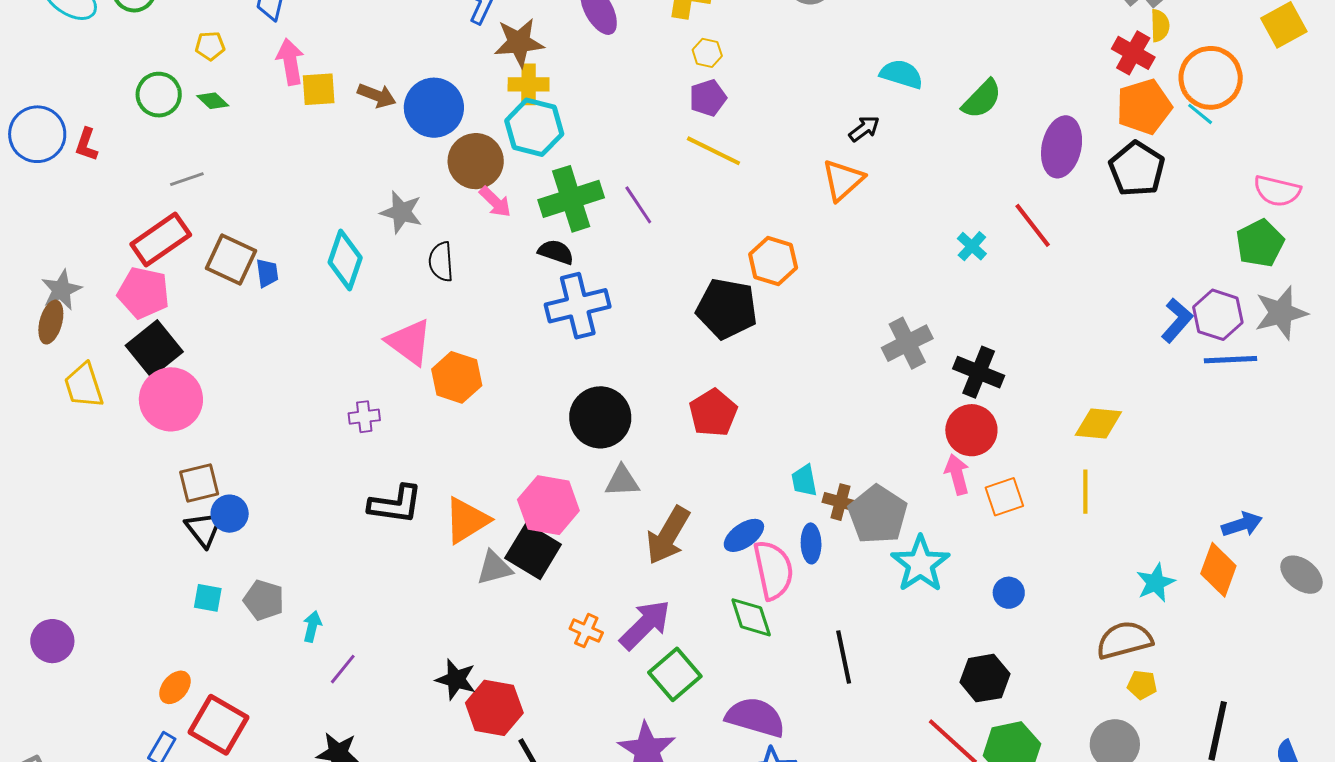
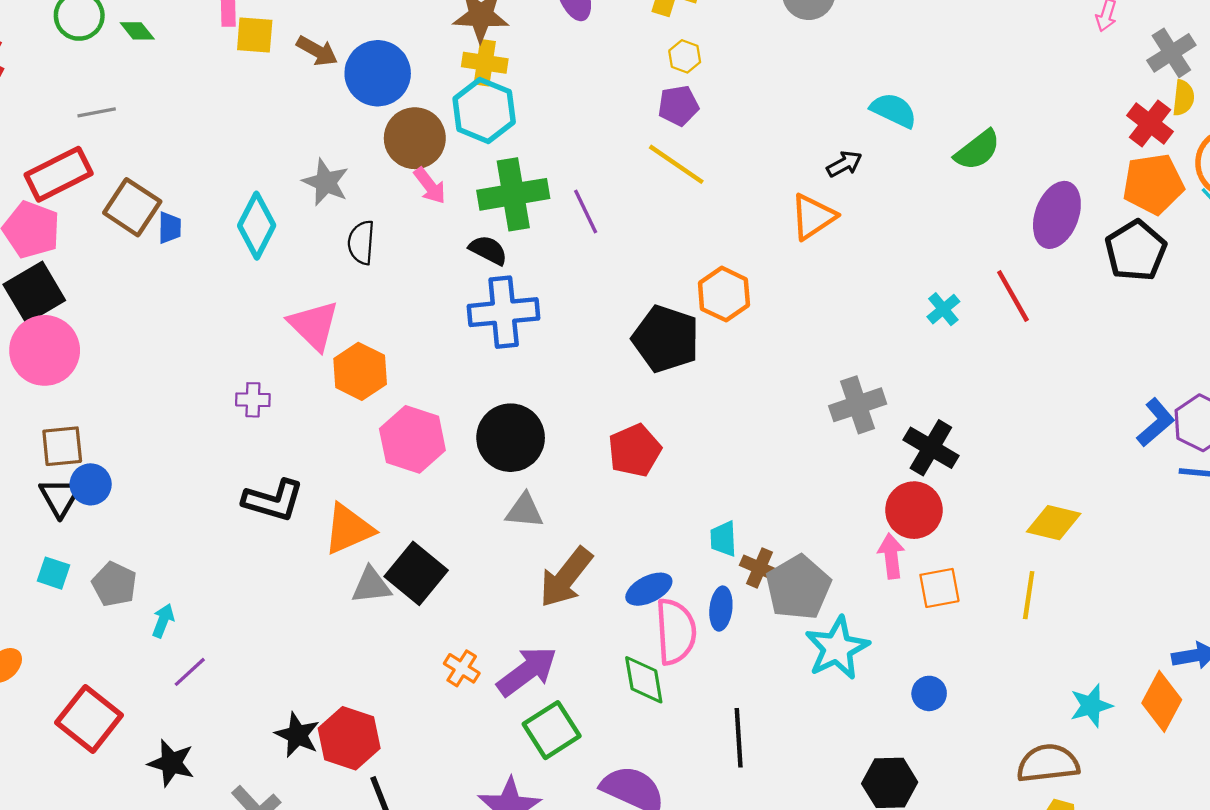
pink hexagon: (548, 505) -> (412, 439), moved
black star: (456, 679) -> (297, 735), moved
red square: (219, 725) -> (89, 719), moved

